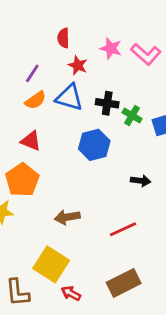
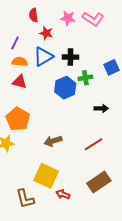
blue triangle: (69, 97) -> (43, 56), turned -40
orange semicircle: (35, 100) -> (20, 62), turned -133
green cross: (132, 116) -> (85, 78), moved, turned -32
red triangle: (31, 141) -> (19, 82), moved

